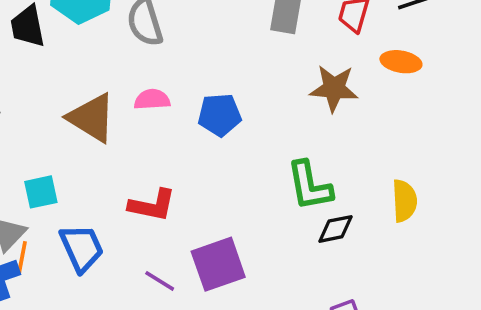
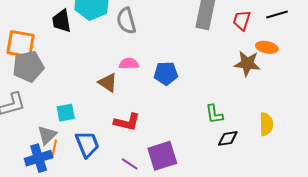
brown star: (334, 88) -> (247, 64), moved
brown triangle: (92, 118) -> (108, 83), moved, size x0.7
green L-shape: (310, 186) -> (214, 114), size x0.7

